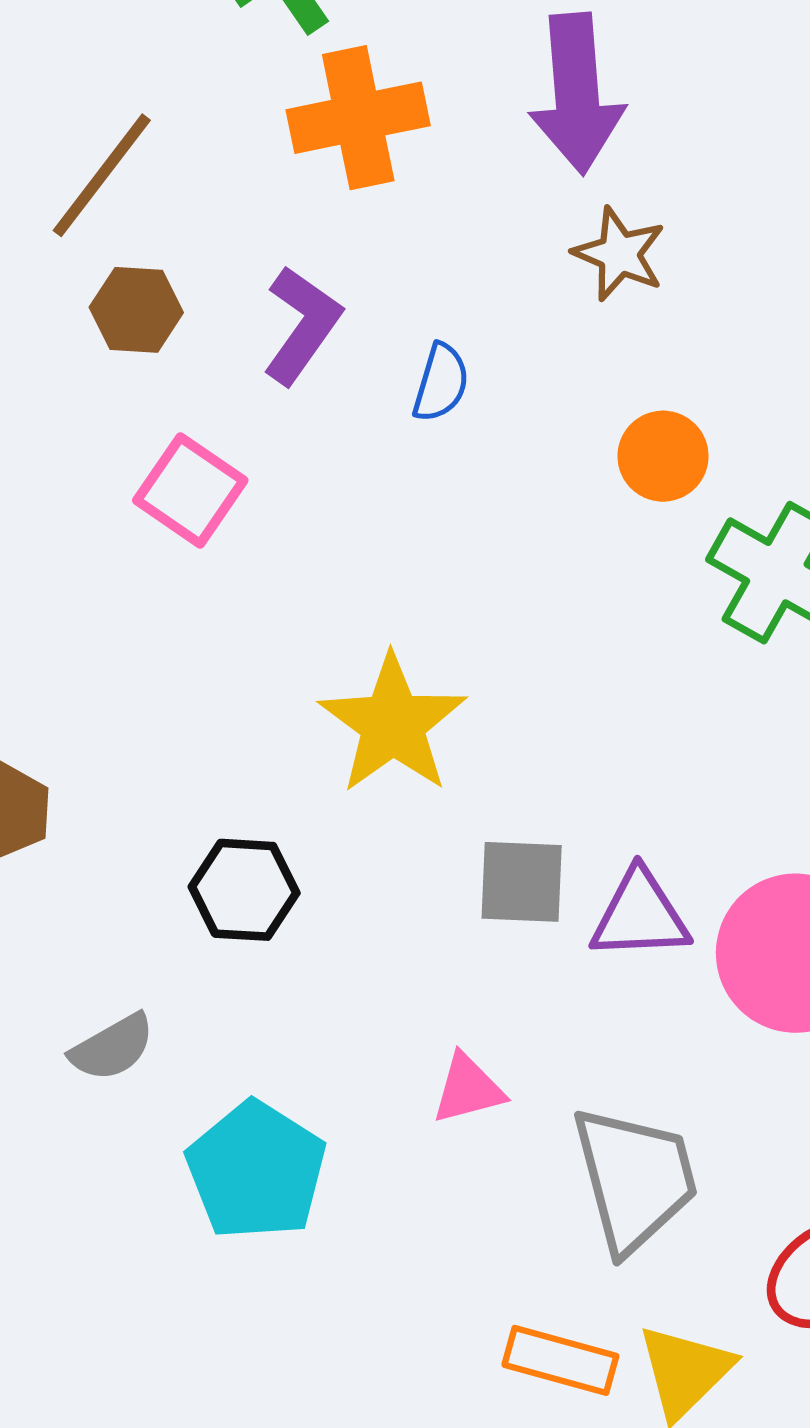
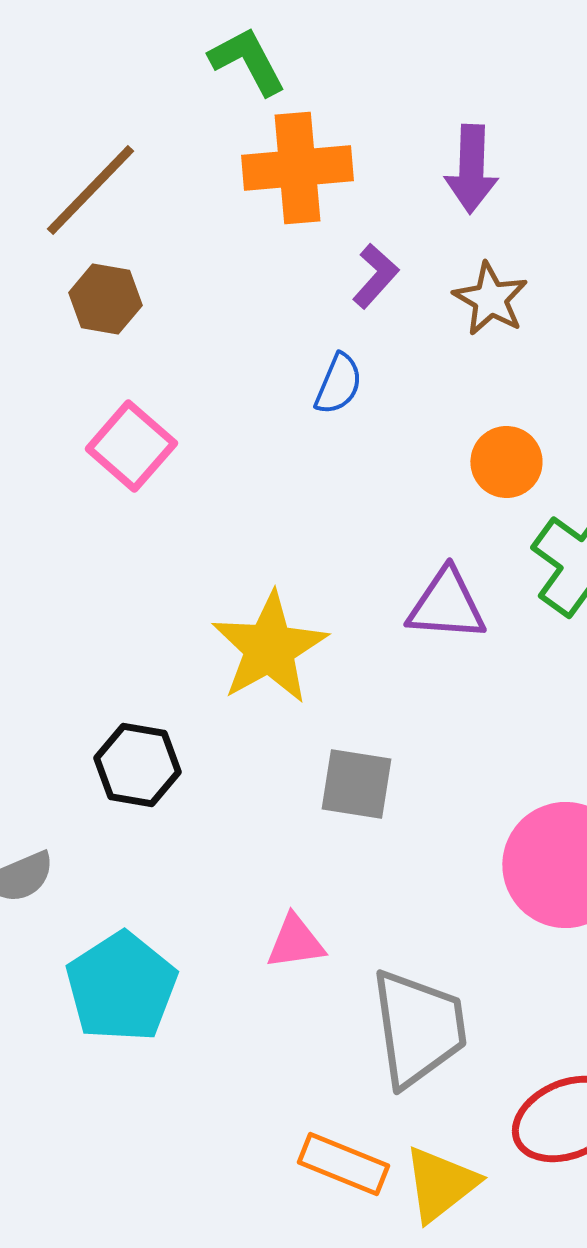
purple arrow: (577, 94) -> (471, 169), size x0.7
purple L-shape: (302, 325) -> (375, 276), moved, size x0.7
purple triangle: (640, 915) -> (446, 605), moved

